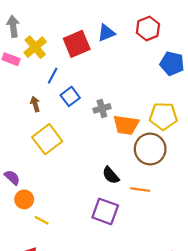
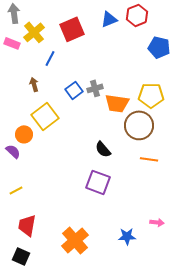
blue triangle: (106, 33) -> (109, 19), moved
blue square: (70, 96) -> (74, 90), moved
orange line: (140, 190) -> (149, 159), moved
orange circle: (24, 199) -> (24, 134), moved
yellow line: (42, 220) -> (16, 190), moved, turned -56

